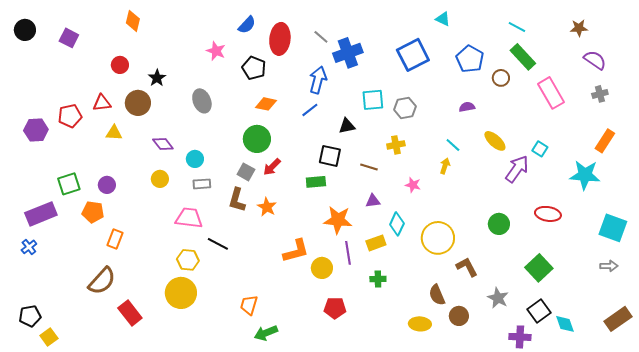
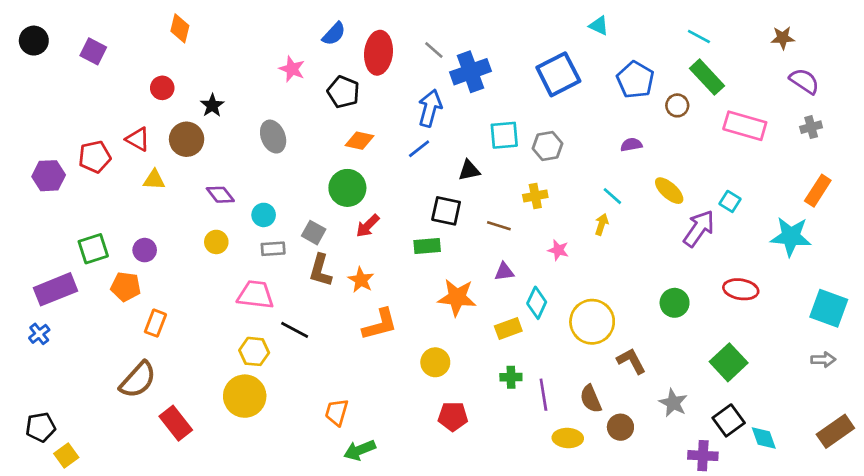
pink rectangle: (551, 93) -> (745, 126), turned -44
red triangle: (102, 103) -> (138, 139), turned 36
gray square: (246, 172) -> (314, 233), moved
orange L-shape: (296, 251) -> (380, 324), moved
purple line: (348, 253) -> (543, 395), moved

